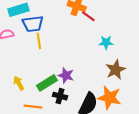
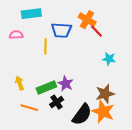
blue trapezoid: (33, 24) -> (61, 30), moved
brown star: (116, 70) -> (105, 94), moved
black cross: (60, 96) -> (57, 102), turned 32

